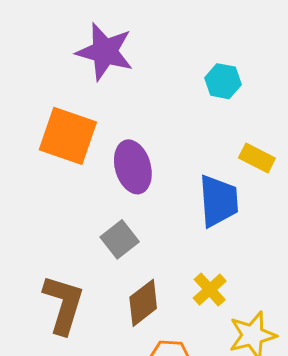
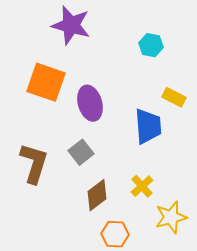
brown L-shape: (63, 304) -> (34, 163), moved

